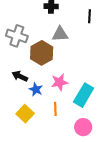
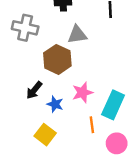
gray cross: (17, 36) -> (25, 28), moved
black arrow: (20, 76) -> (34, 90), turned -70
orange line: (55, 109) -> (92, 125), moved

